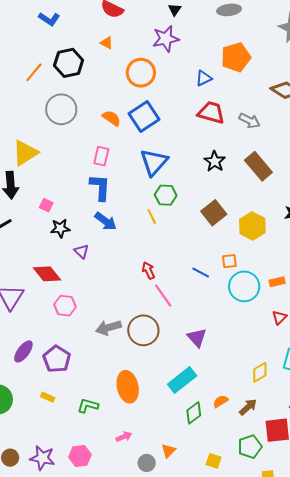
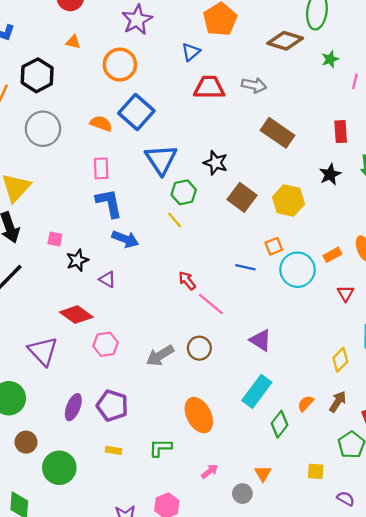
black star: (215, 161) -> (216, 163), moved
brown circle: (143, 330) -> (199, 348), size x0.7

